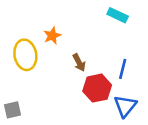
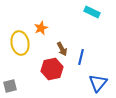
blue line: (123, 69) -> (81, 57), moved
red hexagon: (97, 88) -> (52, 69), moved

